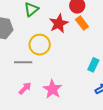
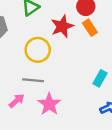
gray line: (23, 62) -> (33, 80), moved

